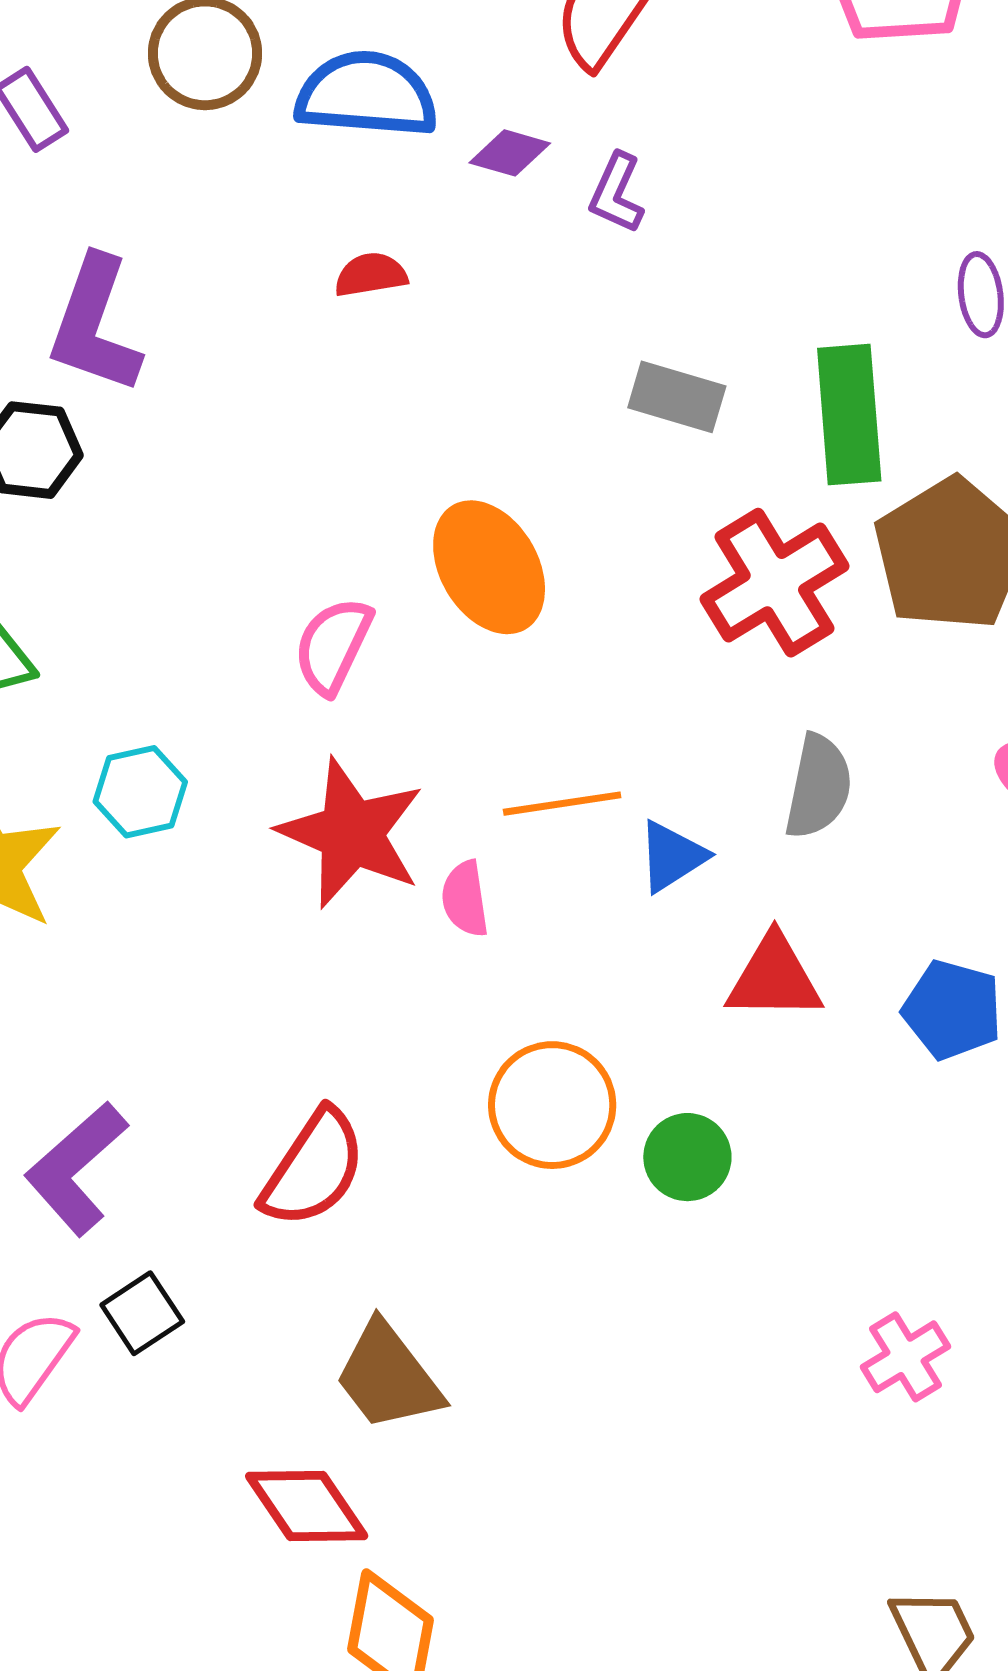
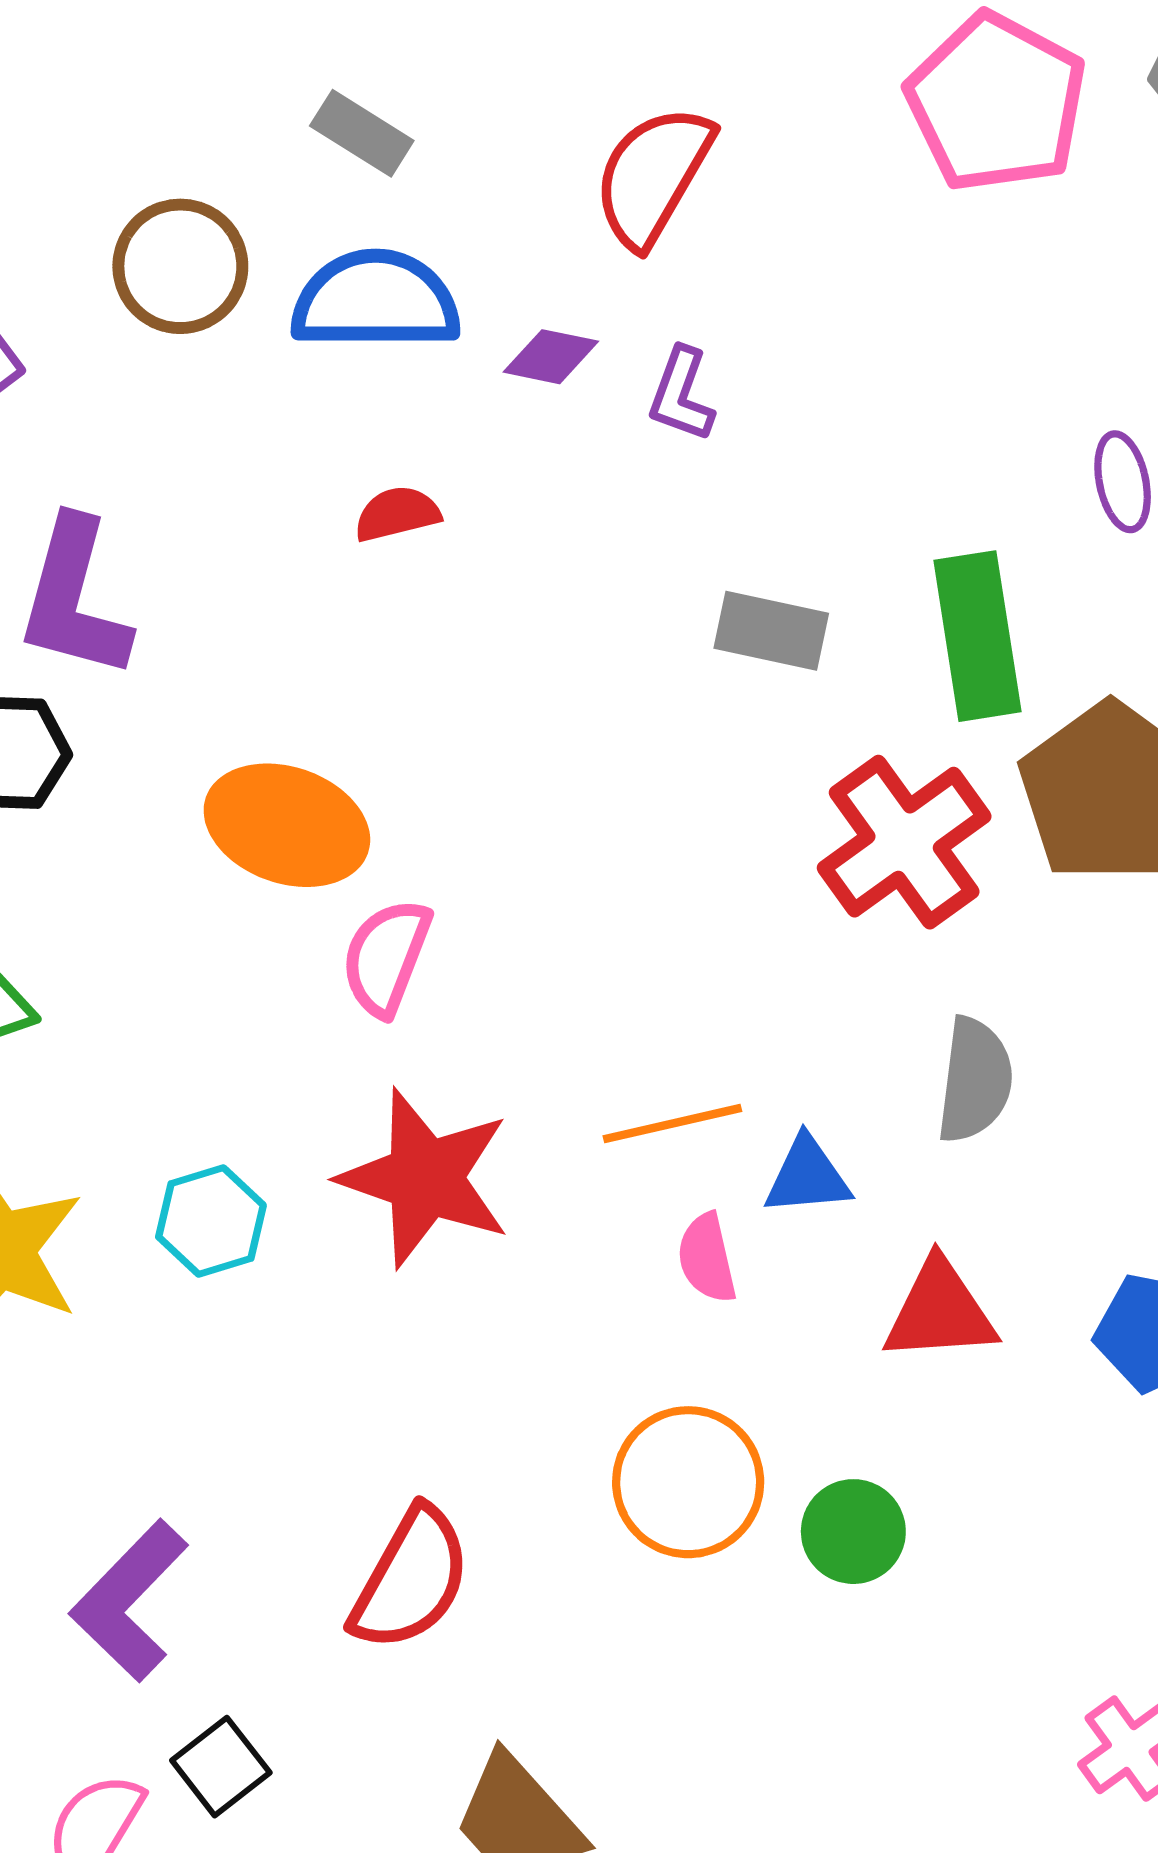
orange ellipse: (489, 567) -> (287, 825), moved, turned -36
cyan hexagon: (140, 792) -> (211, 1221), moved
blue triangle: (672, 856) -> (807, 1176), turned 32
pink semicircle: (465, 899) -> (707, 1258), moved

